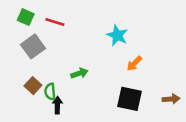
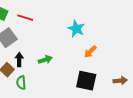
green semicircle: (50, 92) -> (21, 83), moved
black arrow: (57, 105) -> (19, 60), moved

